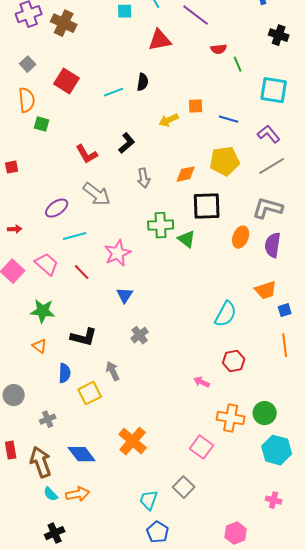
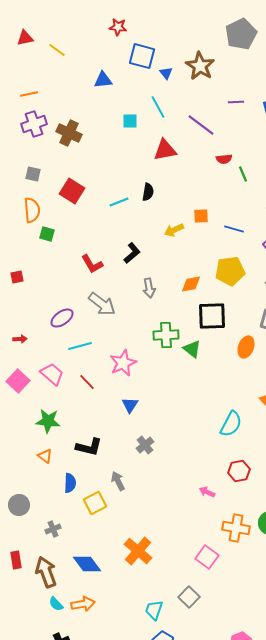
gray square: (28, 64) -> (33, 174), turned -35

